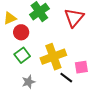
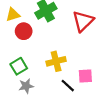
green square: (22, 55) -> (19, 66), moved
yellow cross: (53, 57) -> (56, 61), size x0.7

